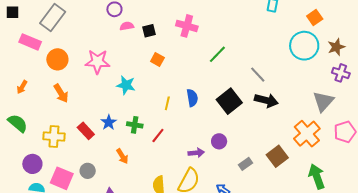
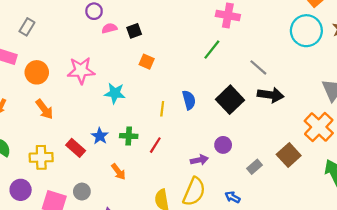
gray rectangle: (53, 17) -> (27, 27), size x0.6
pink cross: (187, 26) -> (228, 15), moved

